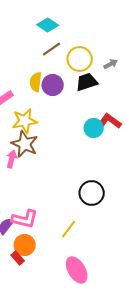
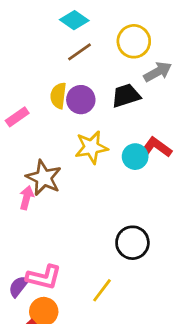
yellow circle: (80, 59) -> (134, 41), moved
gray arrow: (111, 64) -> (158, 72), size x1.5
yellow star: (25, 121) -> (91, 147), moved

